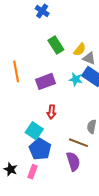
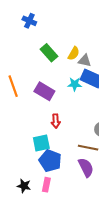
purple rectangle: (45, 81) -> (44, 91), turned 60
cyan square: (34, 131) -> (41, 143), turned -36

